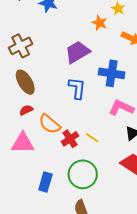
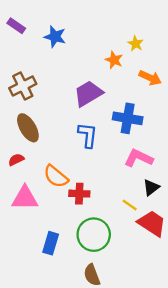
red semicircle: (26, 110) -> (16, 160), moved
yellow line: (92, 138) -> (130, 205), moved
red cross: (70, 139) -> (79, 194), turned 36

